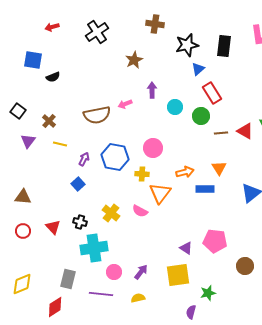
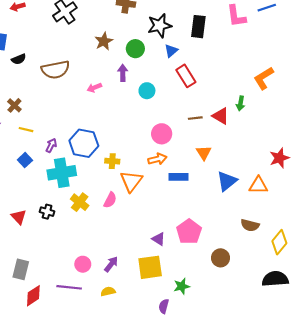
brown semicircle: (97, 115) -> (55, 70), moved
green circle: (201, 116) -> (135, 49), moved
pink circle: (153, 148) -> (162, 134), moved
orange triangle: (219, 168) -> (204, 153), moved
blue square: (78, 184) -> (25, 160), moved
pink semicircle: (140, 211) -> (110, 200), turned -91
pink pentagon: (215, 241) -> (189, 232), turned 30
cyan cross: (94, 248) -> (62, 173), moved
gray rectangle: (68, 279) -> (21, 269), moved
red diamond: (55, 307) -> (33, 296), moved

